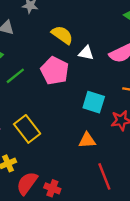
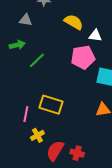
pink pentagon: (55, 71) -> (83, 57), moved, turned -30
yellow rectangle: (27, 129) -> (51, 105), turned -30

